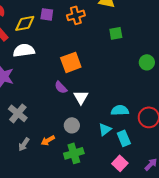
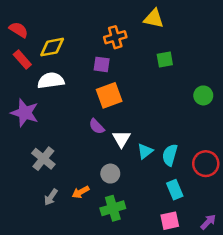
purple square: (47, 14) -> (102, 64), moved
cyan semicircle: (120, 110) -> (170, 155), turned -72
cyan triangle: (105, 129) -> (145, 151), moved
pink square: (120, 163) -> (170, 221), turned 35

